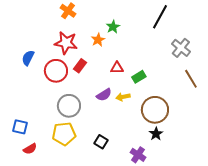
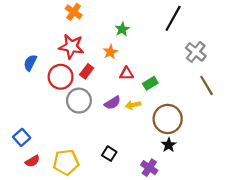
orange star: (98, 40) -> (110, 52), moved
gray circle: (69, 106) -> (79, 101), moved
blue square: (20, 127) -> (22, 137), turned 35
yellow pentagon: (64, 134) -> (66, 162), moved

